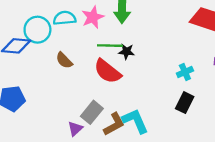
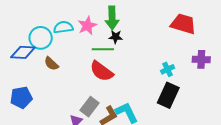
black star: (126, 52) -> (116, 37), moved
brown semicircle: (64, 60) -> (51, 64), moved
black rectangle: (185, 103) -> (168, 95), size x1.4

